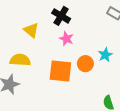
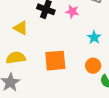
pink star: (66, 39) -> (72, 12), moved
orange circle: (85, 64) -> (93, 66), moved

